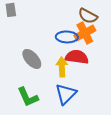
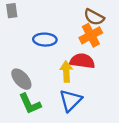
blue ellipse: (67, 37) -> (45, 40), moved
gray ellipse: (32, 59) -> (21, 79), moved

